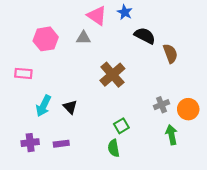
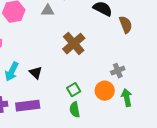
orange circle: (188, 109) -> (105, 91), moved
green square: (121, 126) -> (74, 90), moved
purple rectangle: (61, 144) -> (28, 106), size x1.6

